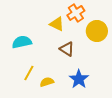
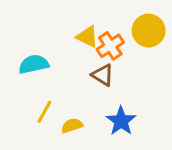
orange cross: (76, 13) -> (110, 46), moved
yellow circle: (97, 31) -> (149, 31), moved

